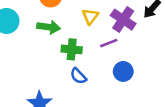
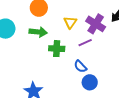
blue circle: (123, 71) -> (90, 82), moved
blue semicircle: (78, 76) -> (80, 66), moved

